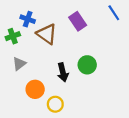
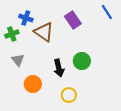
gray triangle: (19, 64) -> (18, 60), turned -32
yellow circle: (55, 104) -> (69, 95), moved

